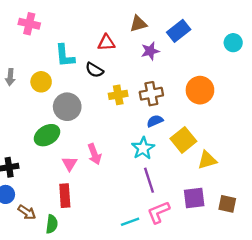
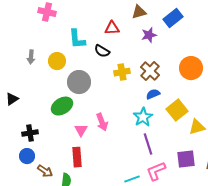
brown cross: (151, 94) -> (150, 71), turned -36

